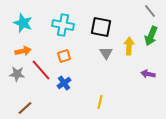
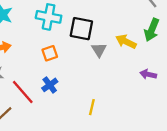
black square: (101, 27) -> (81, 29), moved
yellow arrow: (129, 46) -> (126, 42), turned -66
red line: (41, 70) -> (23, 92), moved

